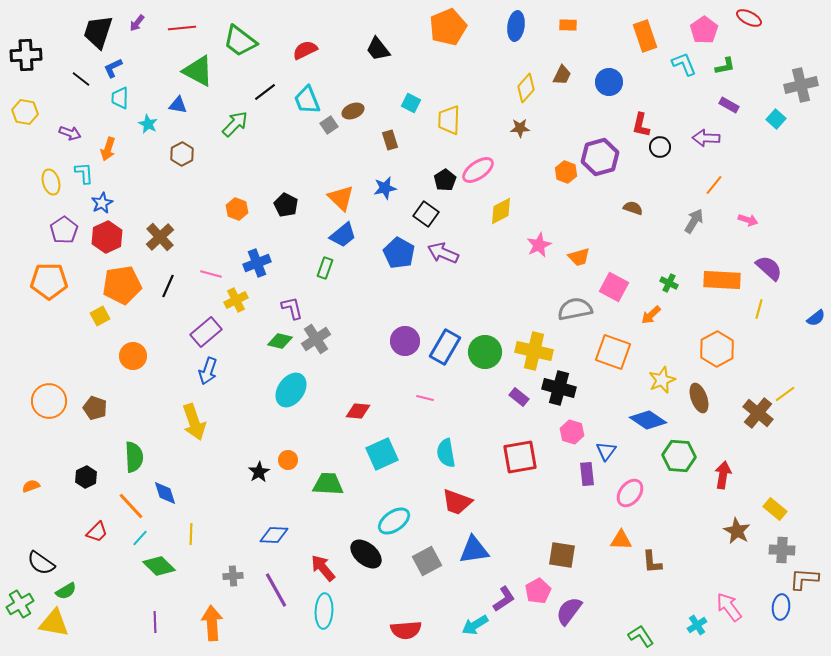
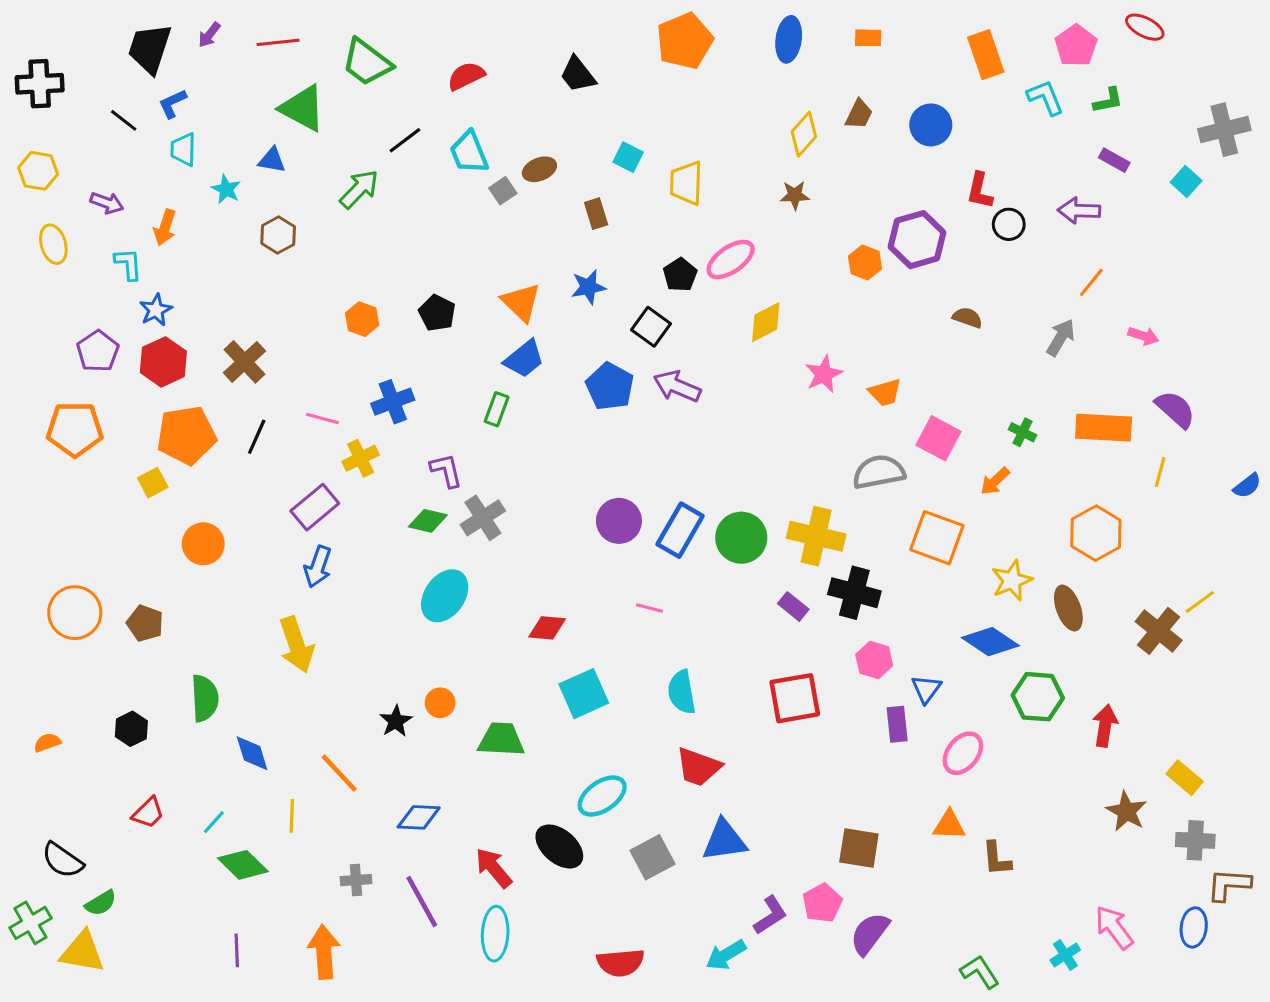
yellow ellipse: (51, 182) -> (53, 244), moved
orange line: (131, 506) -> (339, 773), moved

